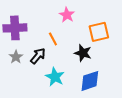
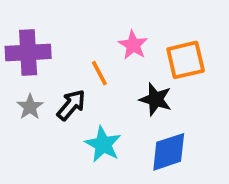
pink star: (67, 15) -> (133, 45), moved

